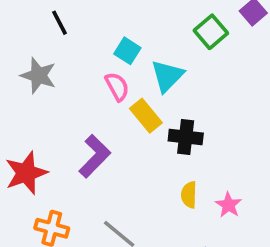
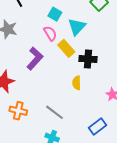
purple L-shape: (95, 156) -> (35, 59), moved
yellow semicircle: (189, 195) -> (77, 83), moved

